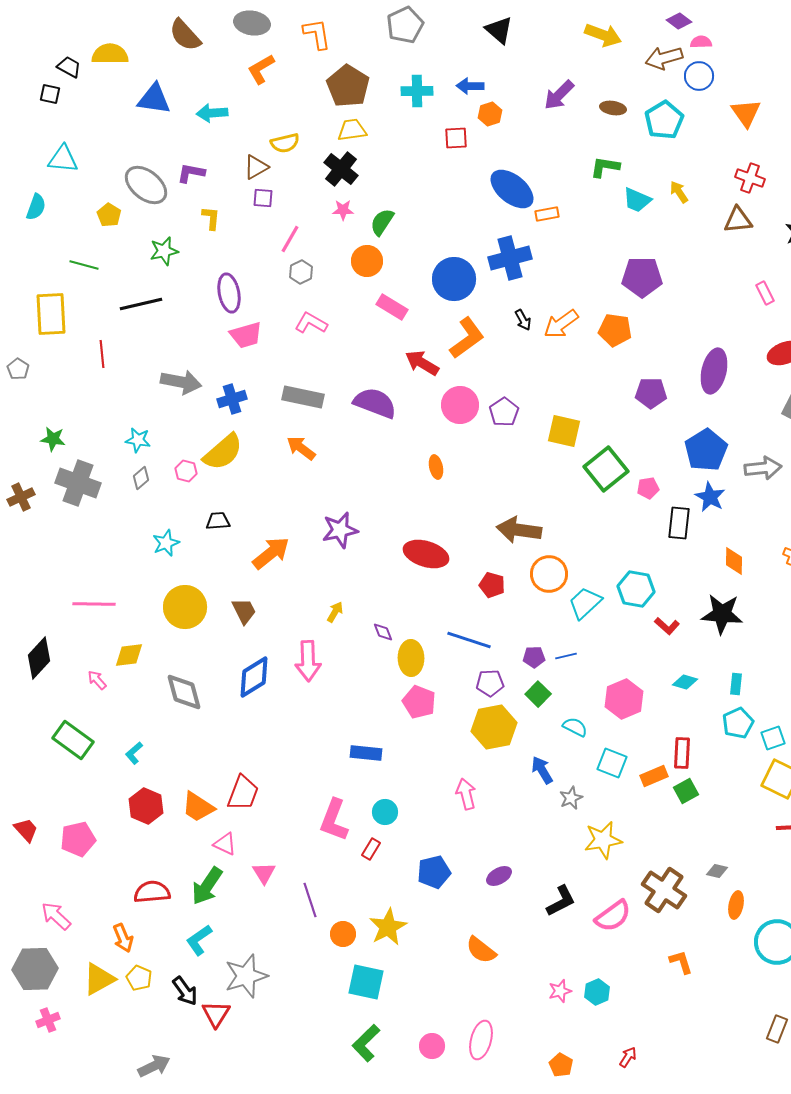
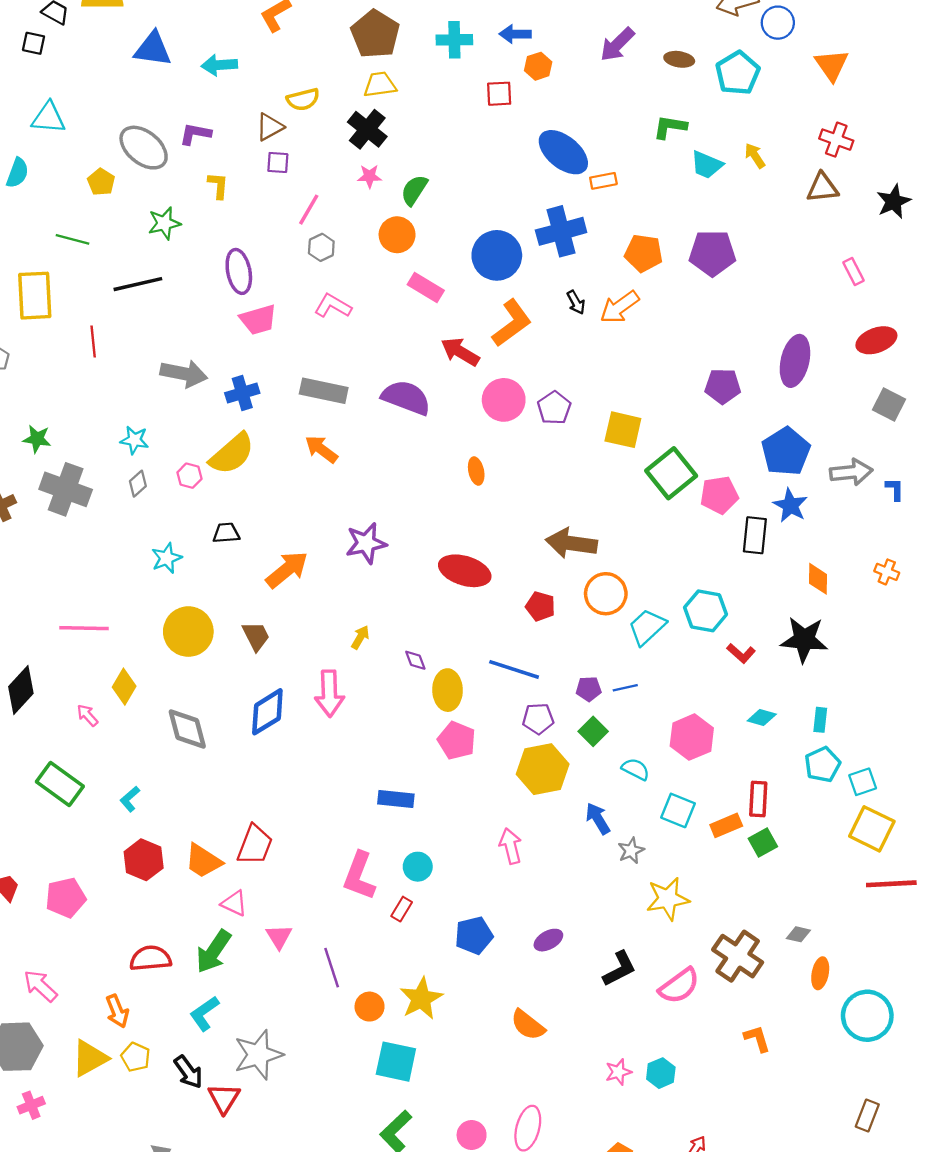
orange pentagon: (615, 330) -> (644, 253), moved
pink pentagon: (648, 488) -> (719, 495), size x1.5
yellow diamond: (129, 655) -> (124, 687), turned -52

